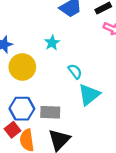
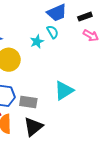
cyan semicircle: (75, 71) -> (53, 32), moved

